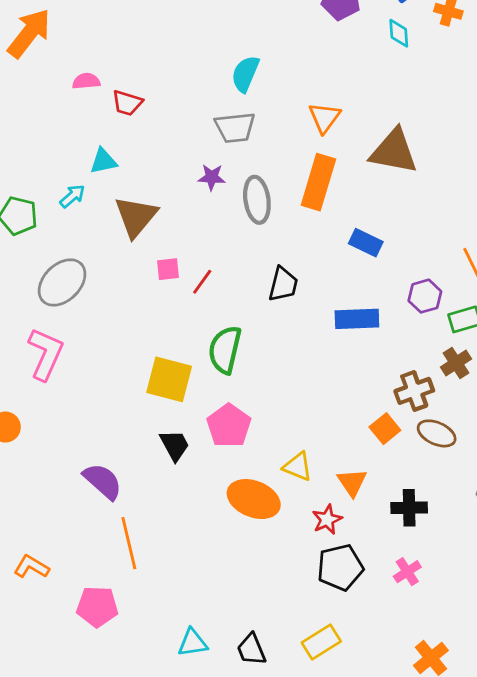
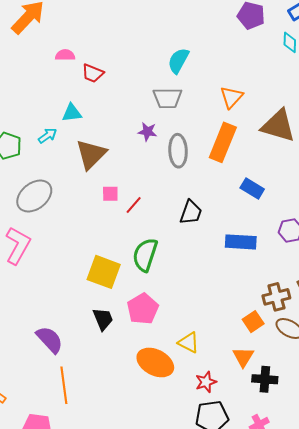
orange triangle: (352, 482) -> (243, 357), moved

